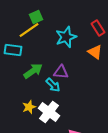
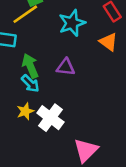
green arrow: (33, 71) -> (30, 66), turned -78
cyan arrow: (53, 85) -> (30, 84), moved

